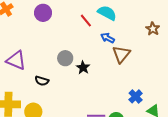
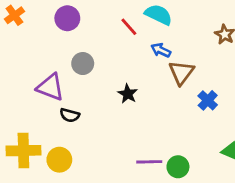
gray circle: (65, 58) -> (83, 64), moved
purple triangle: (16, 60) -> (50, 87), moved
blue cross: (136, 96) -> (208, 100), moved

